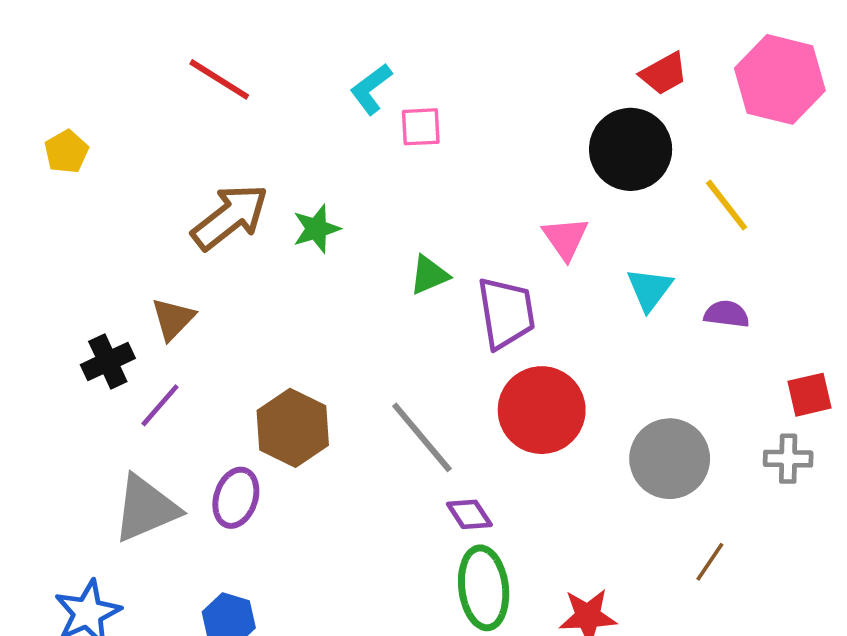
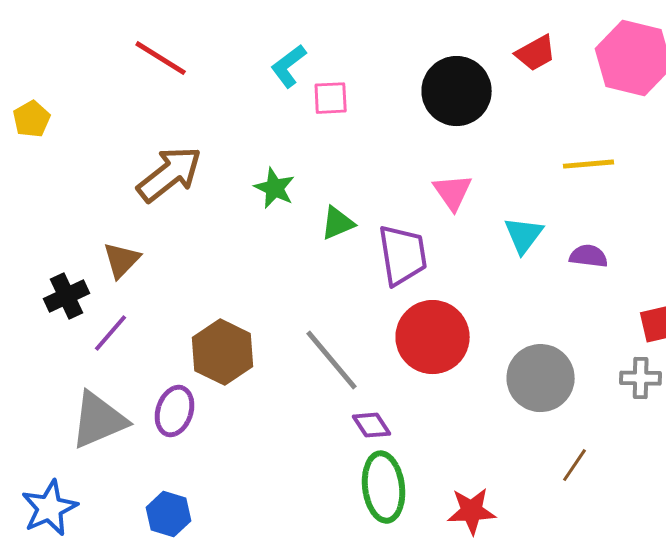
black circle: (631, 149) -> (457, 91), moved
yellow line: (727, 205) -> (589, 164), turned -57
green star: (316, 229) -> (275, 188), moved, turned -30

